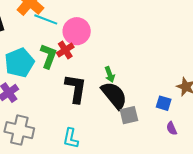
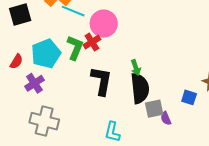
black semicircle: (114, 95) -> (140, 88), turned 32
purple semicircle: (172, 128) -> (166, 118), moved
cyan L-shape: (71, 138) -> (112, 132), moved

